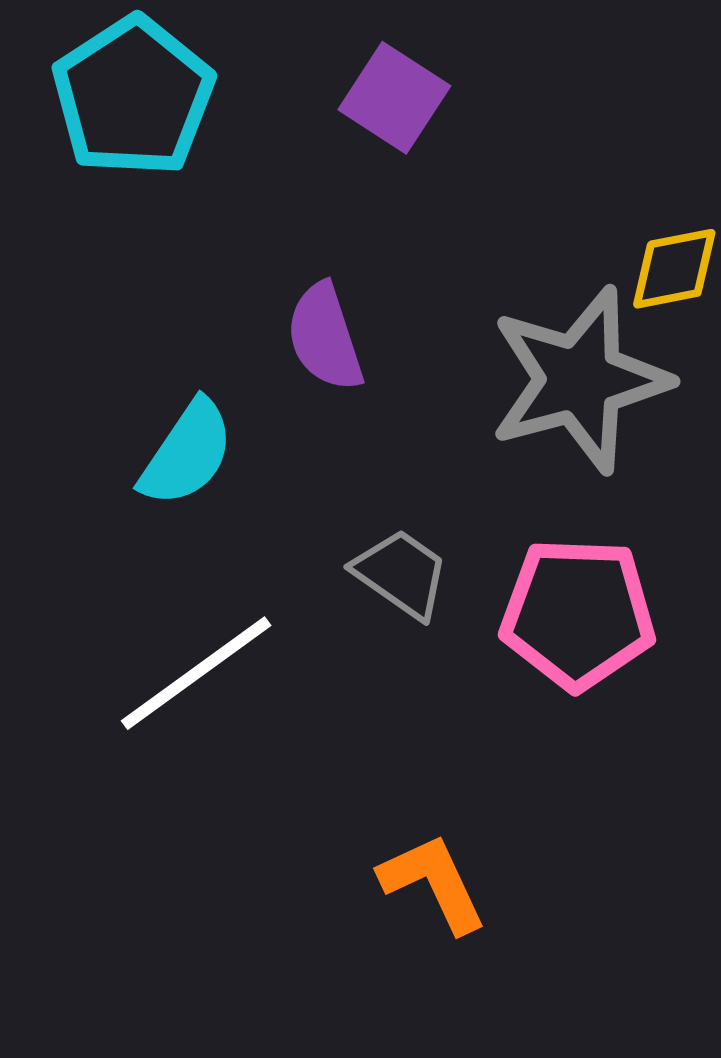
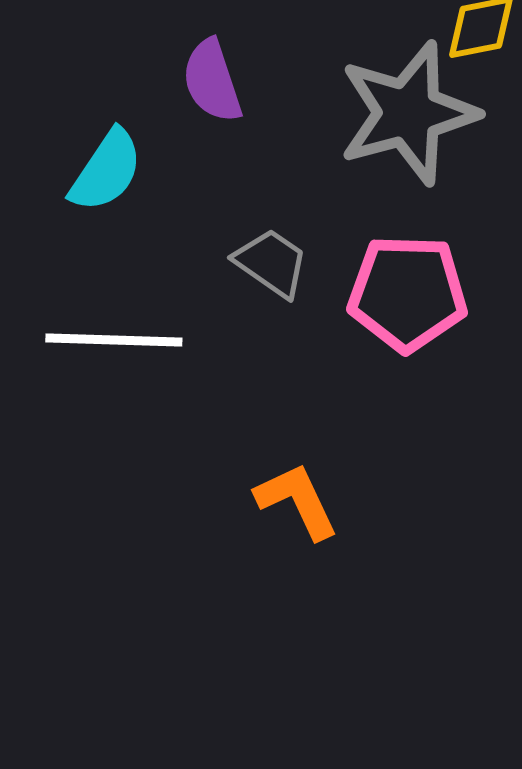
white line: (196, 673) -> (114, 340), turned 38

